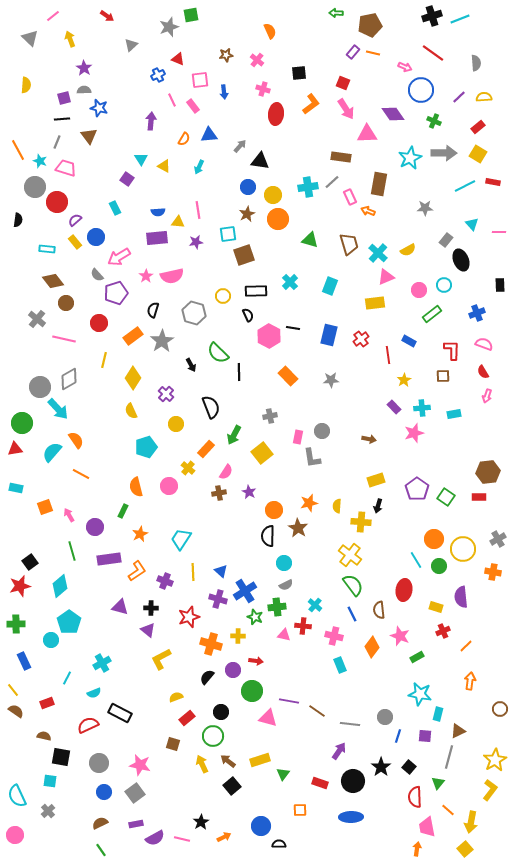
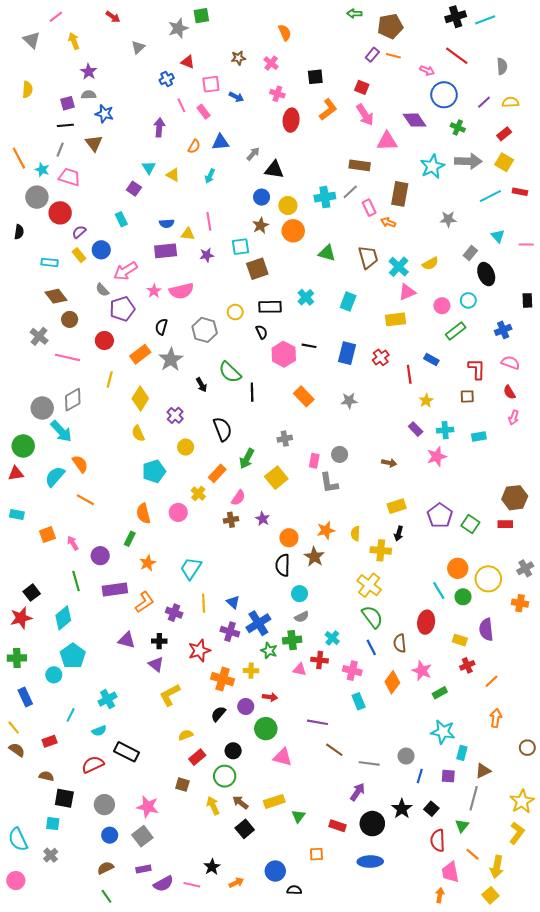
blue arrow: (224, 92) -> (236, 97), turned -56
purple line: (289, 701) -> (317, 722), moved

